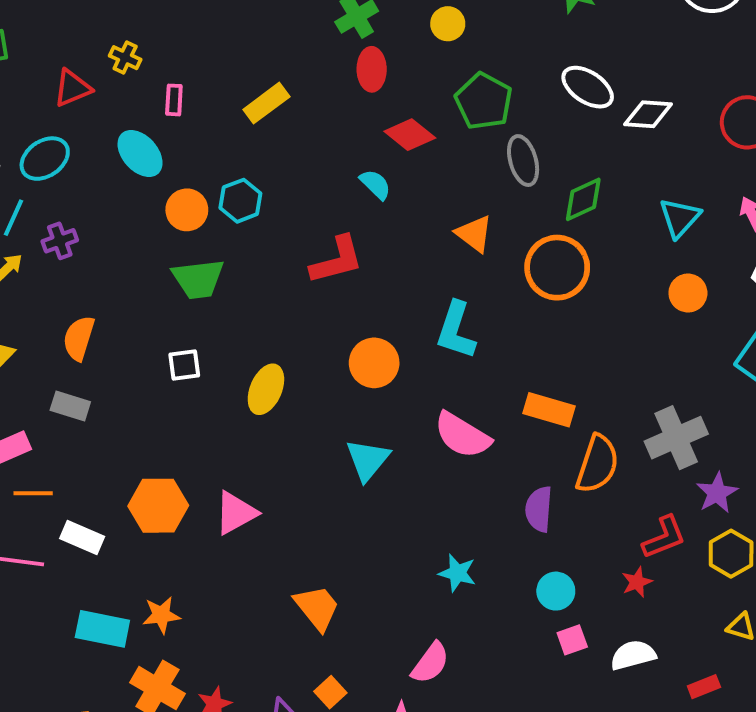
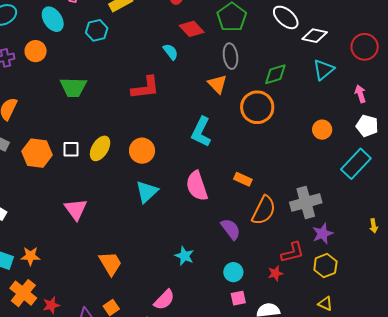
gray ellipse: (523, 161) -> (231, 56), moved
cyan hexagon: (240, 201) -> (97, 30), moved
orange circle: (187, 210) -> (36, 51), moved
cyan triangle: (680, 218) -> (323, 70), moved
orange circle: (374, 363) -> (142, 151), moved
white square: (184, 365) -> (71, 149), moved
orange rectangle: (549, 410) -> (243, 179), size x0.7
pink semicircle: (462, 435) -> (197, 186), turned 32
orange hexagon: (158, 506) -> (37, 153), moved
purple semicircle: (539, 509) -> (231, 229), turned 130
pink triangle: (236, 513) -> (76, 209), turned -45

